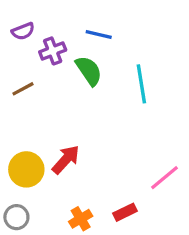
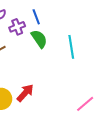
blue line: (99, 35) -> (36, 17), moved, turned 56

